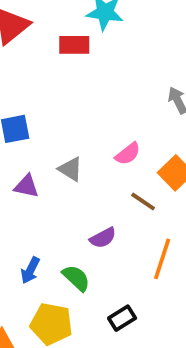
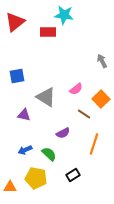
gray triangle: (70, 169) -> (46, 97), size x1.5
purple triangle: (27, 186) -> (24, 115), moved
blue arrow: (30, 270) -> (25, 150), turned 40

